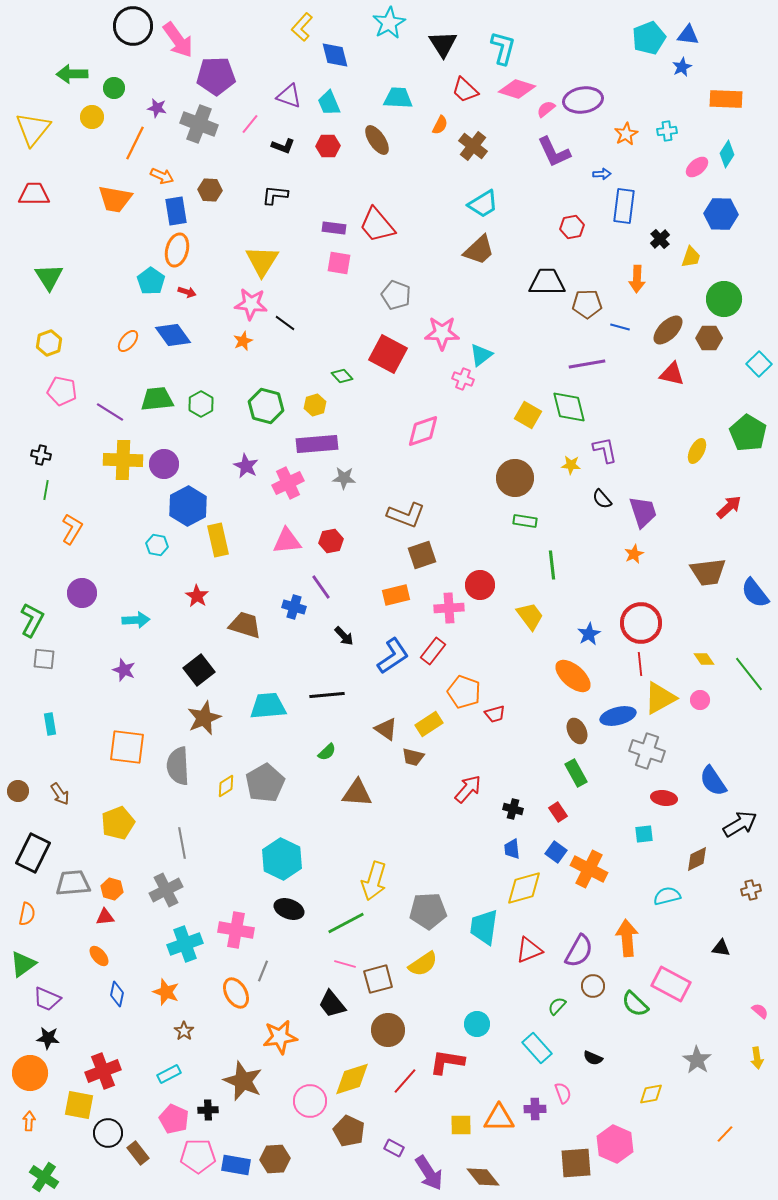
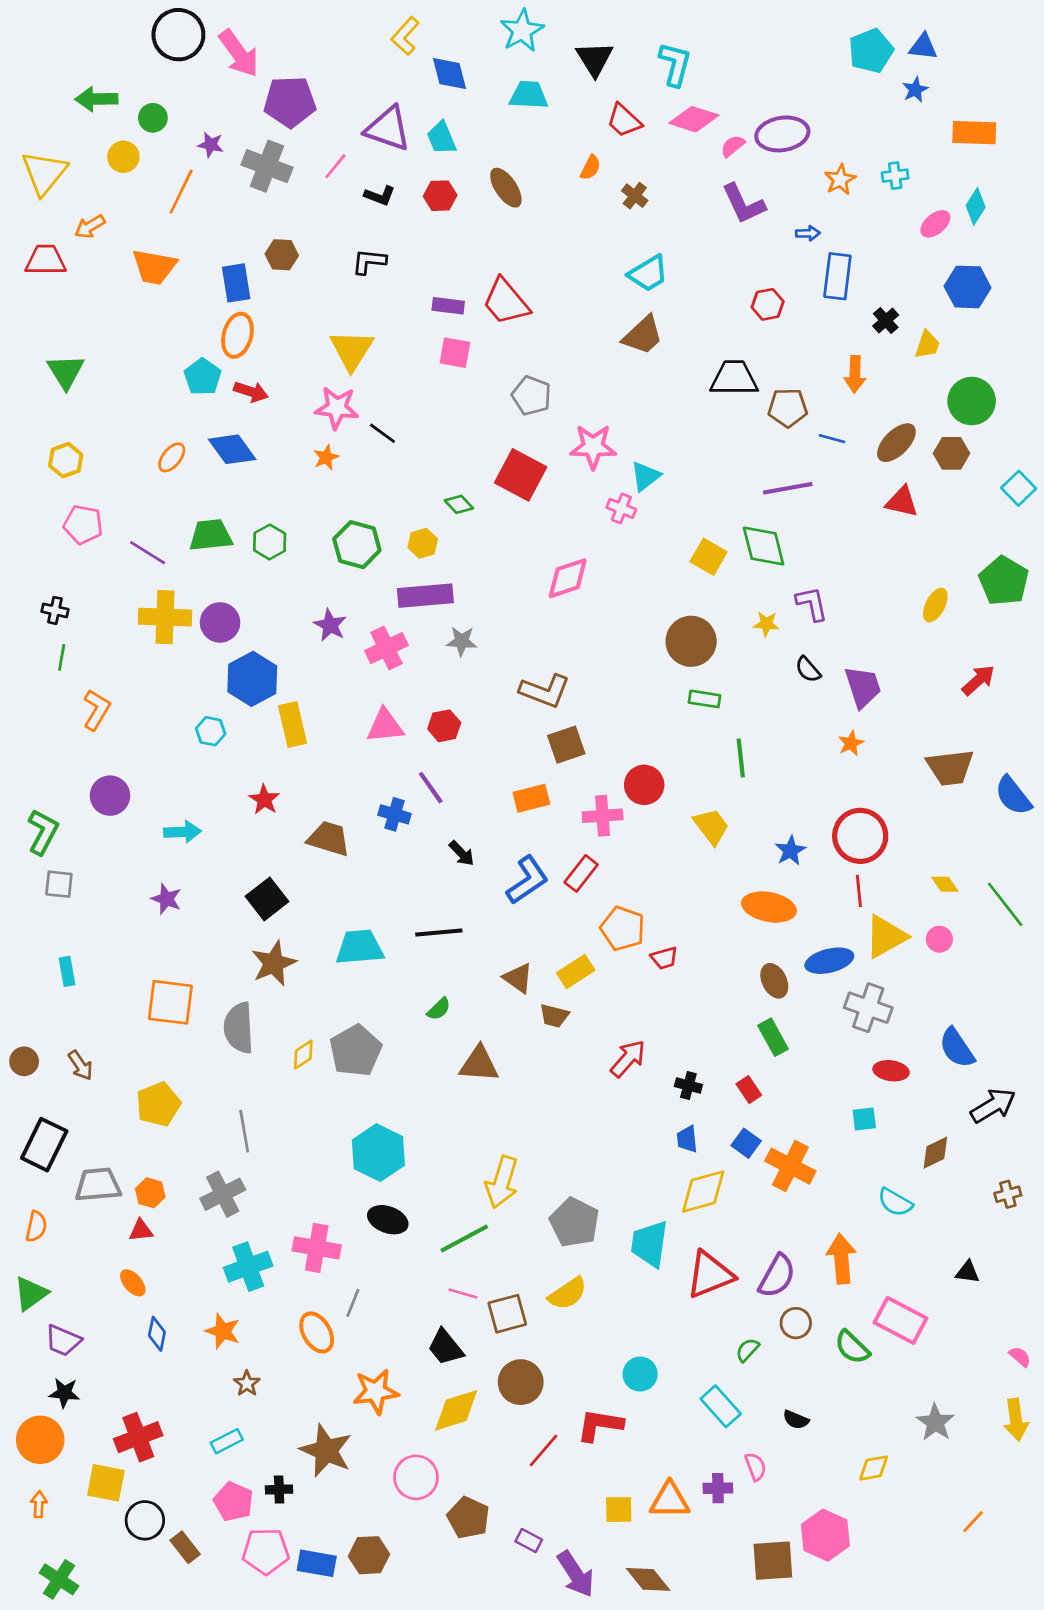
purple triangle: (289, 96) -> (388, 129), size x1.4
cyan trapezoid: (398, 98) -> (529, 95), moved
brown cross: (473, 146) -> (635, 196), size x0.7
orange arrow: (162, 176) -> (90, 227), moved, turned 125
red arrow: (187, 292) -> (251, 392), size x1.4
orange ellipse: (573, 676) -> (769, 907), turned -30
cyan semicircle: (667, 896) -> (895, 1202), turned -136
gray pentagon: (428, 911) -> (574, 1222), turned 30
red triangle: (529, 950) -> (710, 1275), size x1.4
yellow arrow: (757, 1058) -> (1016, 1420), size x1.4
yellow diamond: (352, 1079) -> (456, 1410), moved

